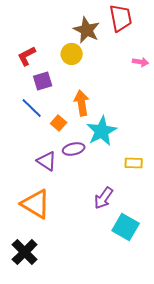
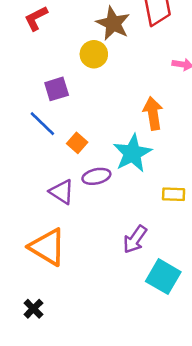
red L-shape: (27, 56) -> (36, 18), moved
orange arrow: (82, 103) -> (153, 113), moved
black cross: (25, 252) -> (33, 309), size x0.6

